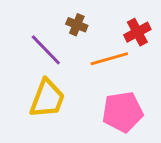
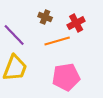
brown cross: (77, 25) -> (45, 17), moved

